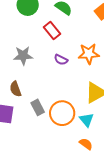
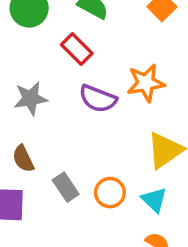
purple semicircle: (61, 60) -> (98, 99), size x1.5
orange circle: (62, 113) -> (110, 193), size x0.7

